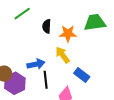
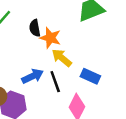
orange star: (68, 34) -> (50, 38), moved, turned 30
black line: (46, 80) -> (55, 82), moved

